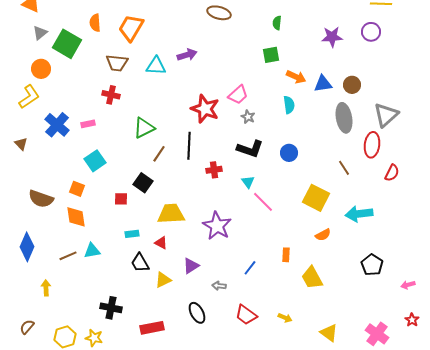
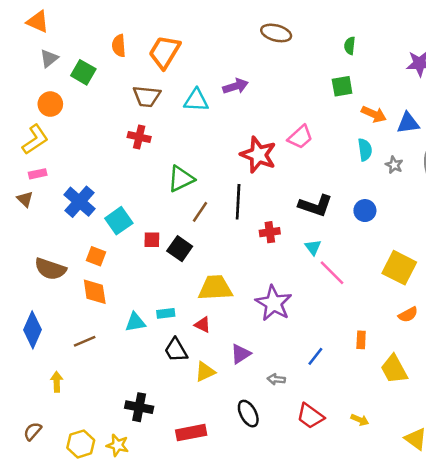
green square: (67, 44) -> (83, 72), size x0.7
gray star: (248, 117) -> (394, 165), moved
pink rectangle: (88, 124) -> (38, 174), moved
blue cross: (57, 125) -> (80, 202), moved
red square: (121, 199) -> (152, 240), moved
cyan triangle: (92, 251) -> (135, 322), moved

